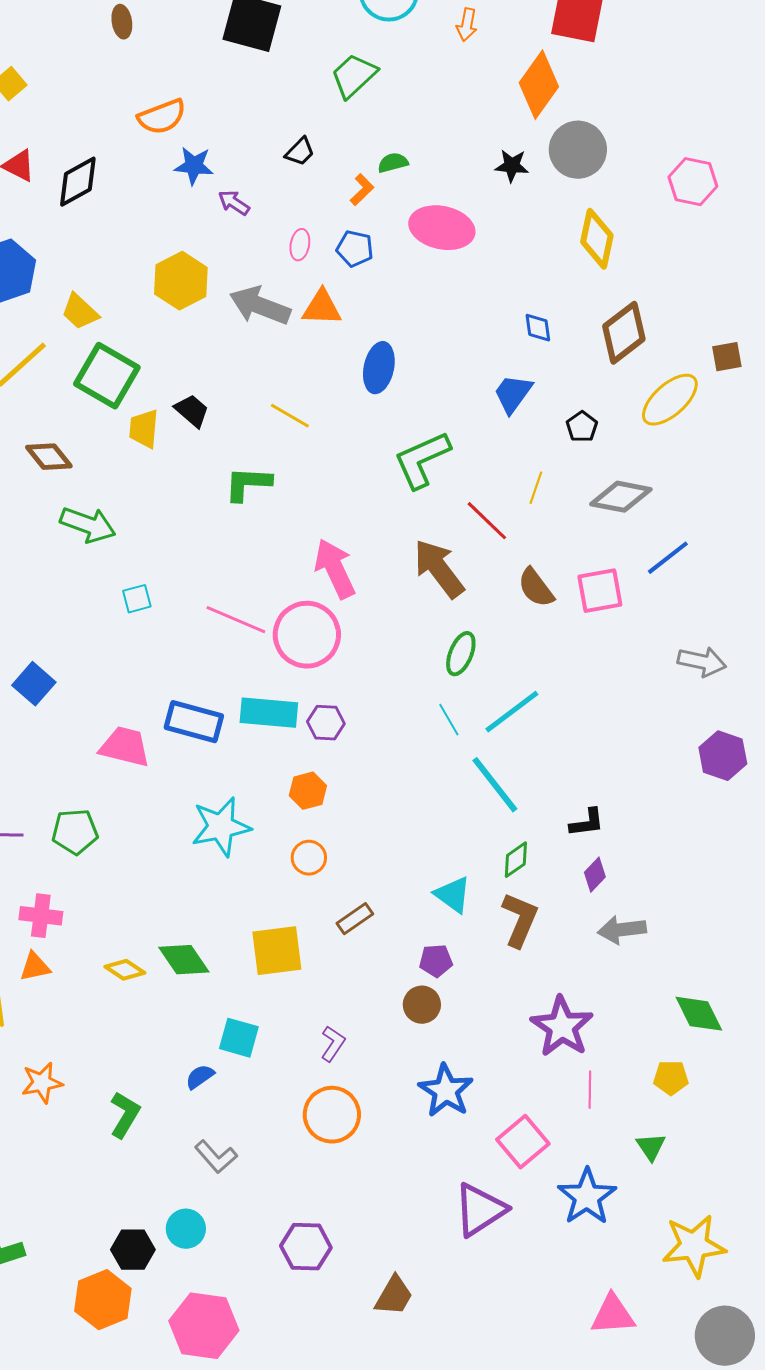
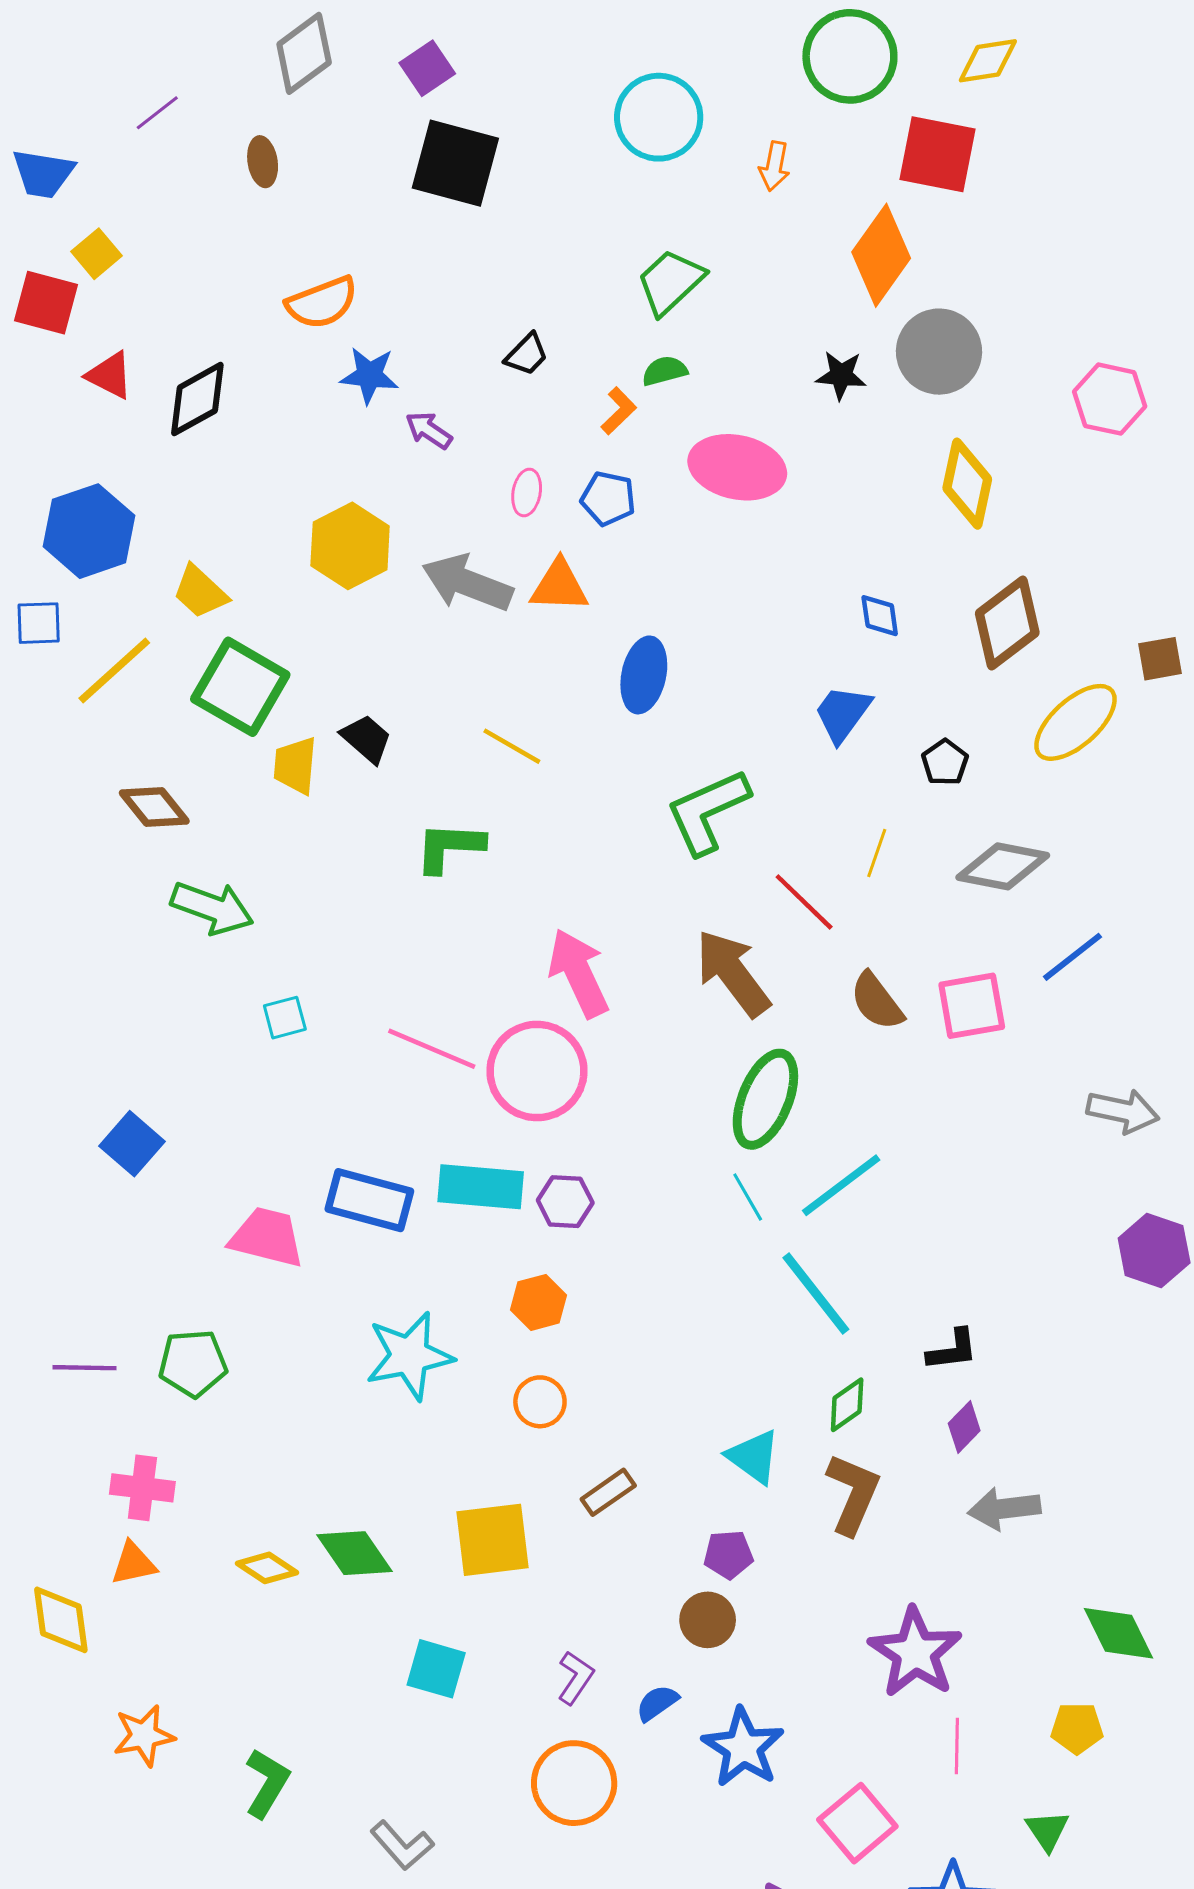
green trapezoid: (354, 76) -> (671, 282), moved
green ellipse: (461, 654) -> (765, 1099), size x1.5
blue semicircle: (200, 1077) -> (657, 1703), moved

